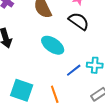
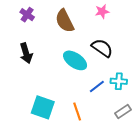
black semicircle: (79, 21) -> (102, 48), moved

